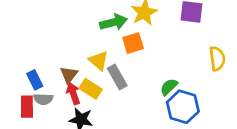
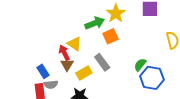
yellow triangle: (99, 61) -> (74, 44), moved
yellow rectangle: (91, 89) -> (84, 73), turned -56
red arrow: (73, 93) -> (64, 53), moved

